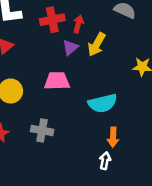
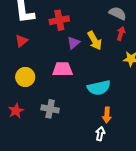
red arrow: (78, 24) -> (121, 33), moved
yellow arrow: (97, 44) -> (95, 41), turned -60

